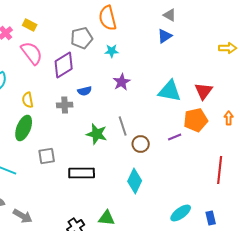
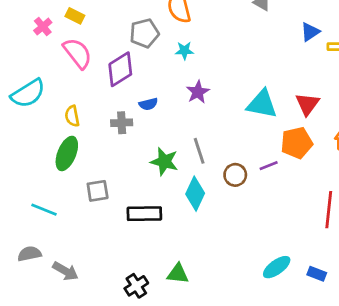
blue triangle: (165, 36) -> (310, 32), moved
brown circle: (141, 144) -> (235, 175), moved
cyan diamond: (135, 181) -> (195, 194), moved
blue rectangle: (211, 218) -> (317, 274), turned -56

